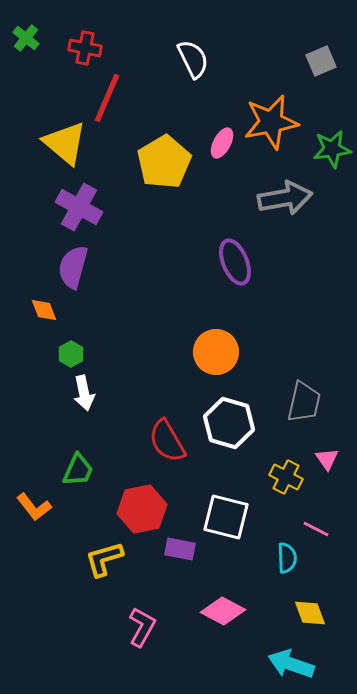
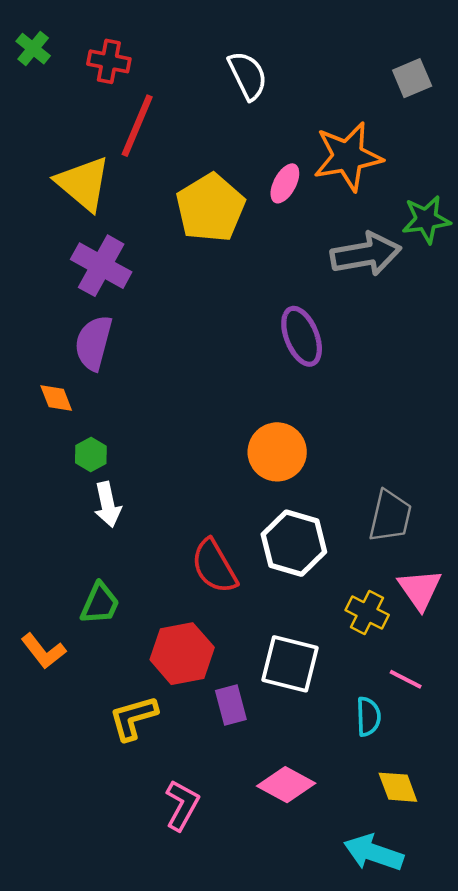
green star: (332, 149) -> (426, 219), moved
pink triangle: (327, 459) -> (420, 589), size x1.5
purple rectangle: (180, 549) -> (231, 705), turned 64

